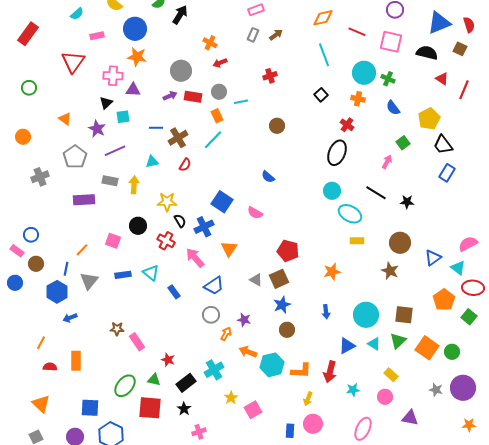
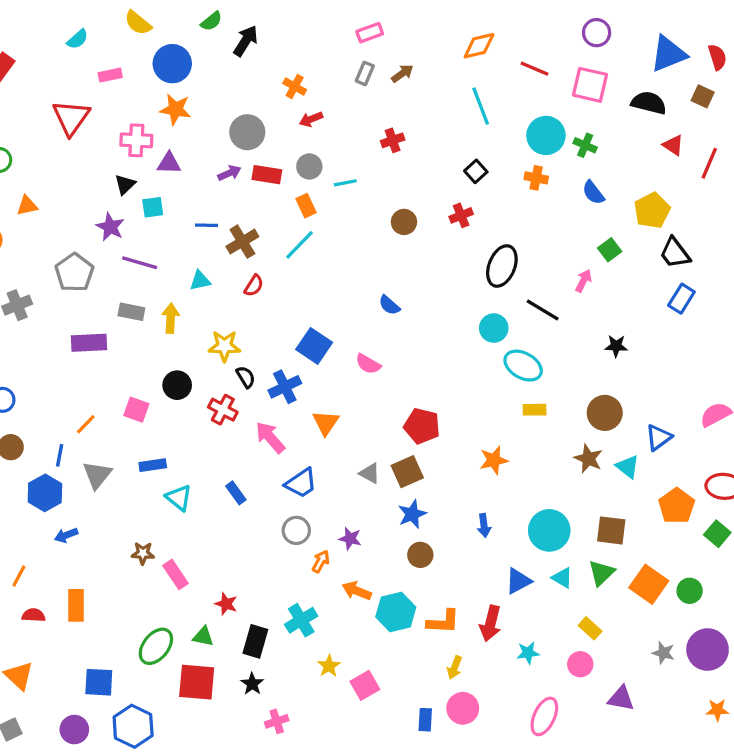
orange triangle: (65, 119) -> (27, 206), moved, turned -48
red cross: (347, 125) -> (461, 215), moved, turned 32
purple line: (115, 151) -> (140, 263), turned 40
black line: (376, 193) -> (543, 310), moved
cyan triangle: (458, 268) -> (628, 467), moved
cyan triangle: (151, 273) -> (179, 498), moved
black rectangle: (186, 383) -> (255, 641), turned -36

